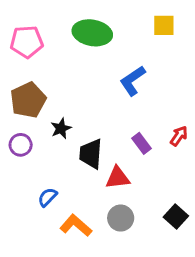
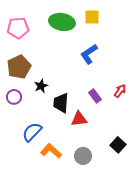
yellow square: (164, 25) -> (92, 17), moved
blue semicircle: (47, 197) -> (32, 132), size x1.5
gray circle: (121, 218) -> (83, 156), moved

